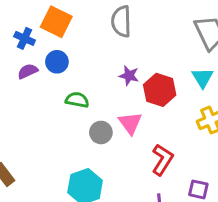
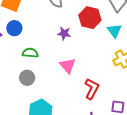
red hexagon: (160, 90) -> (90, 18), moved
gray circle: (101, 132) -> (27, 78), moved

